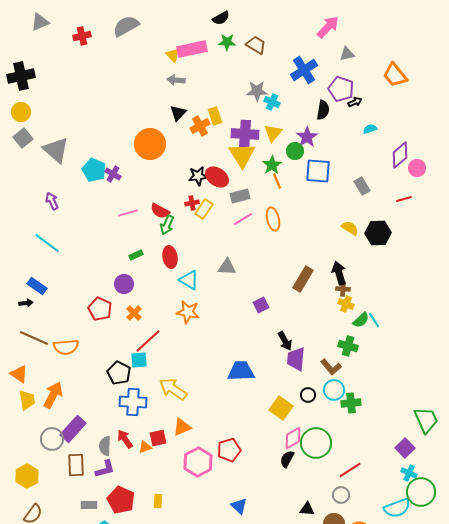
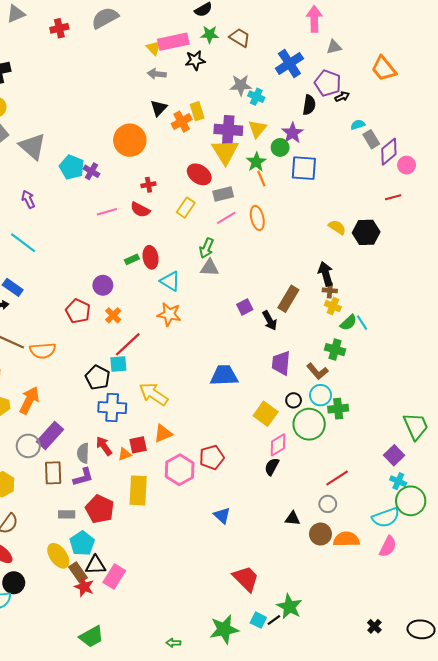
pink arrow: (328, 27) -> (314, 19), turned -45
black star: (198, 176) -> (195, 60), moved
gray rectangle: (362, 186) -> (371, 139), moved
red cross: (192, 203) -> (148, 185), moved
green arrow: (167, 225) -> (206, 248), moved
green rectangle: (136, 255) -> (132, 259), moved
brown rectangle: (303, 279) -> (288, 299), moved
black arrow: (285, 341) -> (270, 321), moved
green circle: (316, 443) -> (309, 424), moved
yellow rectangle: (158, 501) -> (138, 490), moved, size x2.0

